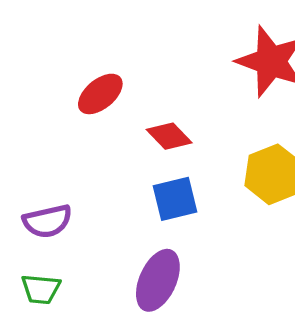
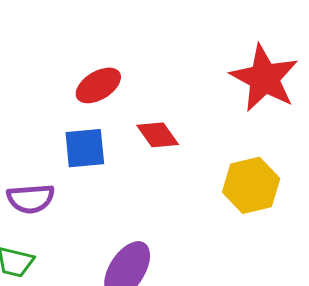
blue square: (175, 199) -> (85, 148), moved

